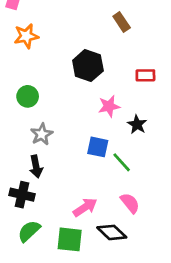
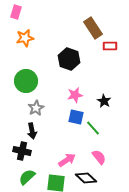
brown rectangle: (122, 22) -> (93, 28), size x1.5
red rectangle: (145, 75) -> (110, 46), moved
green circle: (28, 96) -> (26, 81), size x1.5
pink star: (109, 106) -> (75, 95), moved

